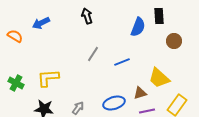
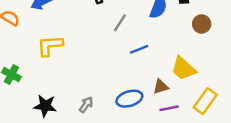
gray line: (93, 54) -> (120, 23), moved
yellow L-shape: (48, 78) -> (50, 46), moved

